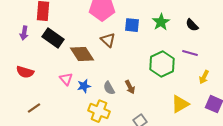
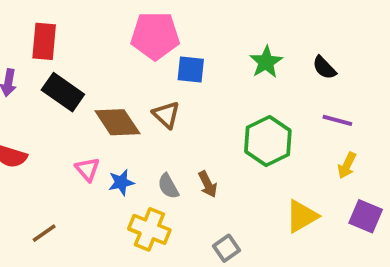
blue square: (132, 25) -> (191, 70), moved
brown triangle: (108, 40) -> (166, 115), moved
purple line: (190, 53) -> (337, 120), moved
brown line: (34, 108) -> (44, 233), moved

